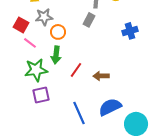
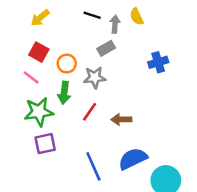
gray star: (44, 17) -> (95, 77), moved
gray rectangle: (89, 20) -> (106, 48), turned 32
red square: (21, 25) -> (39, 52), moved

